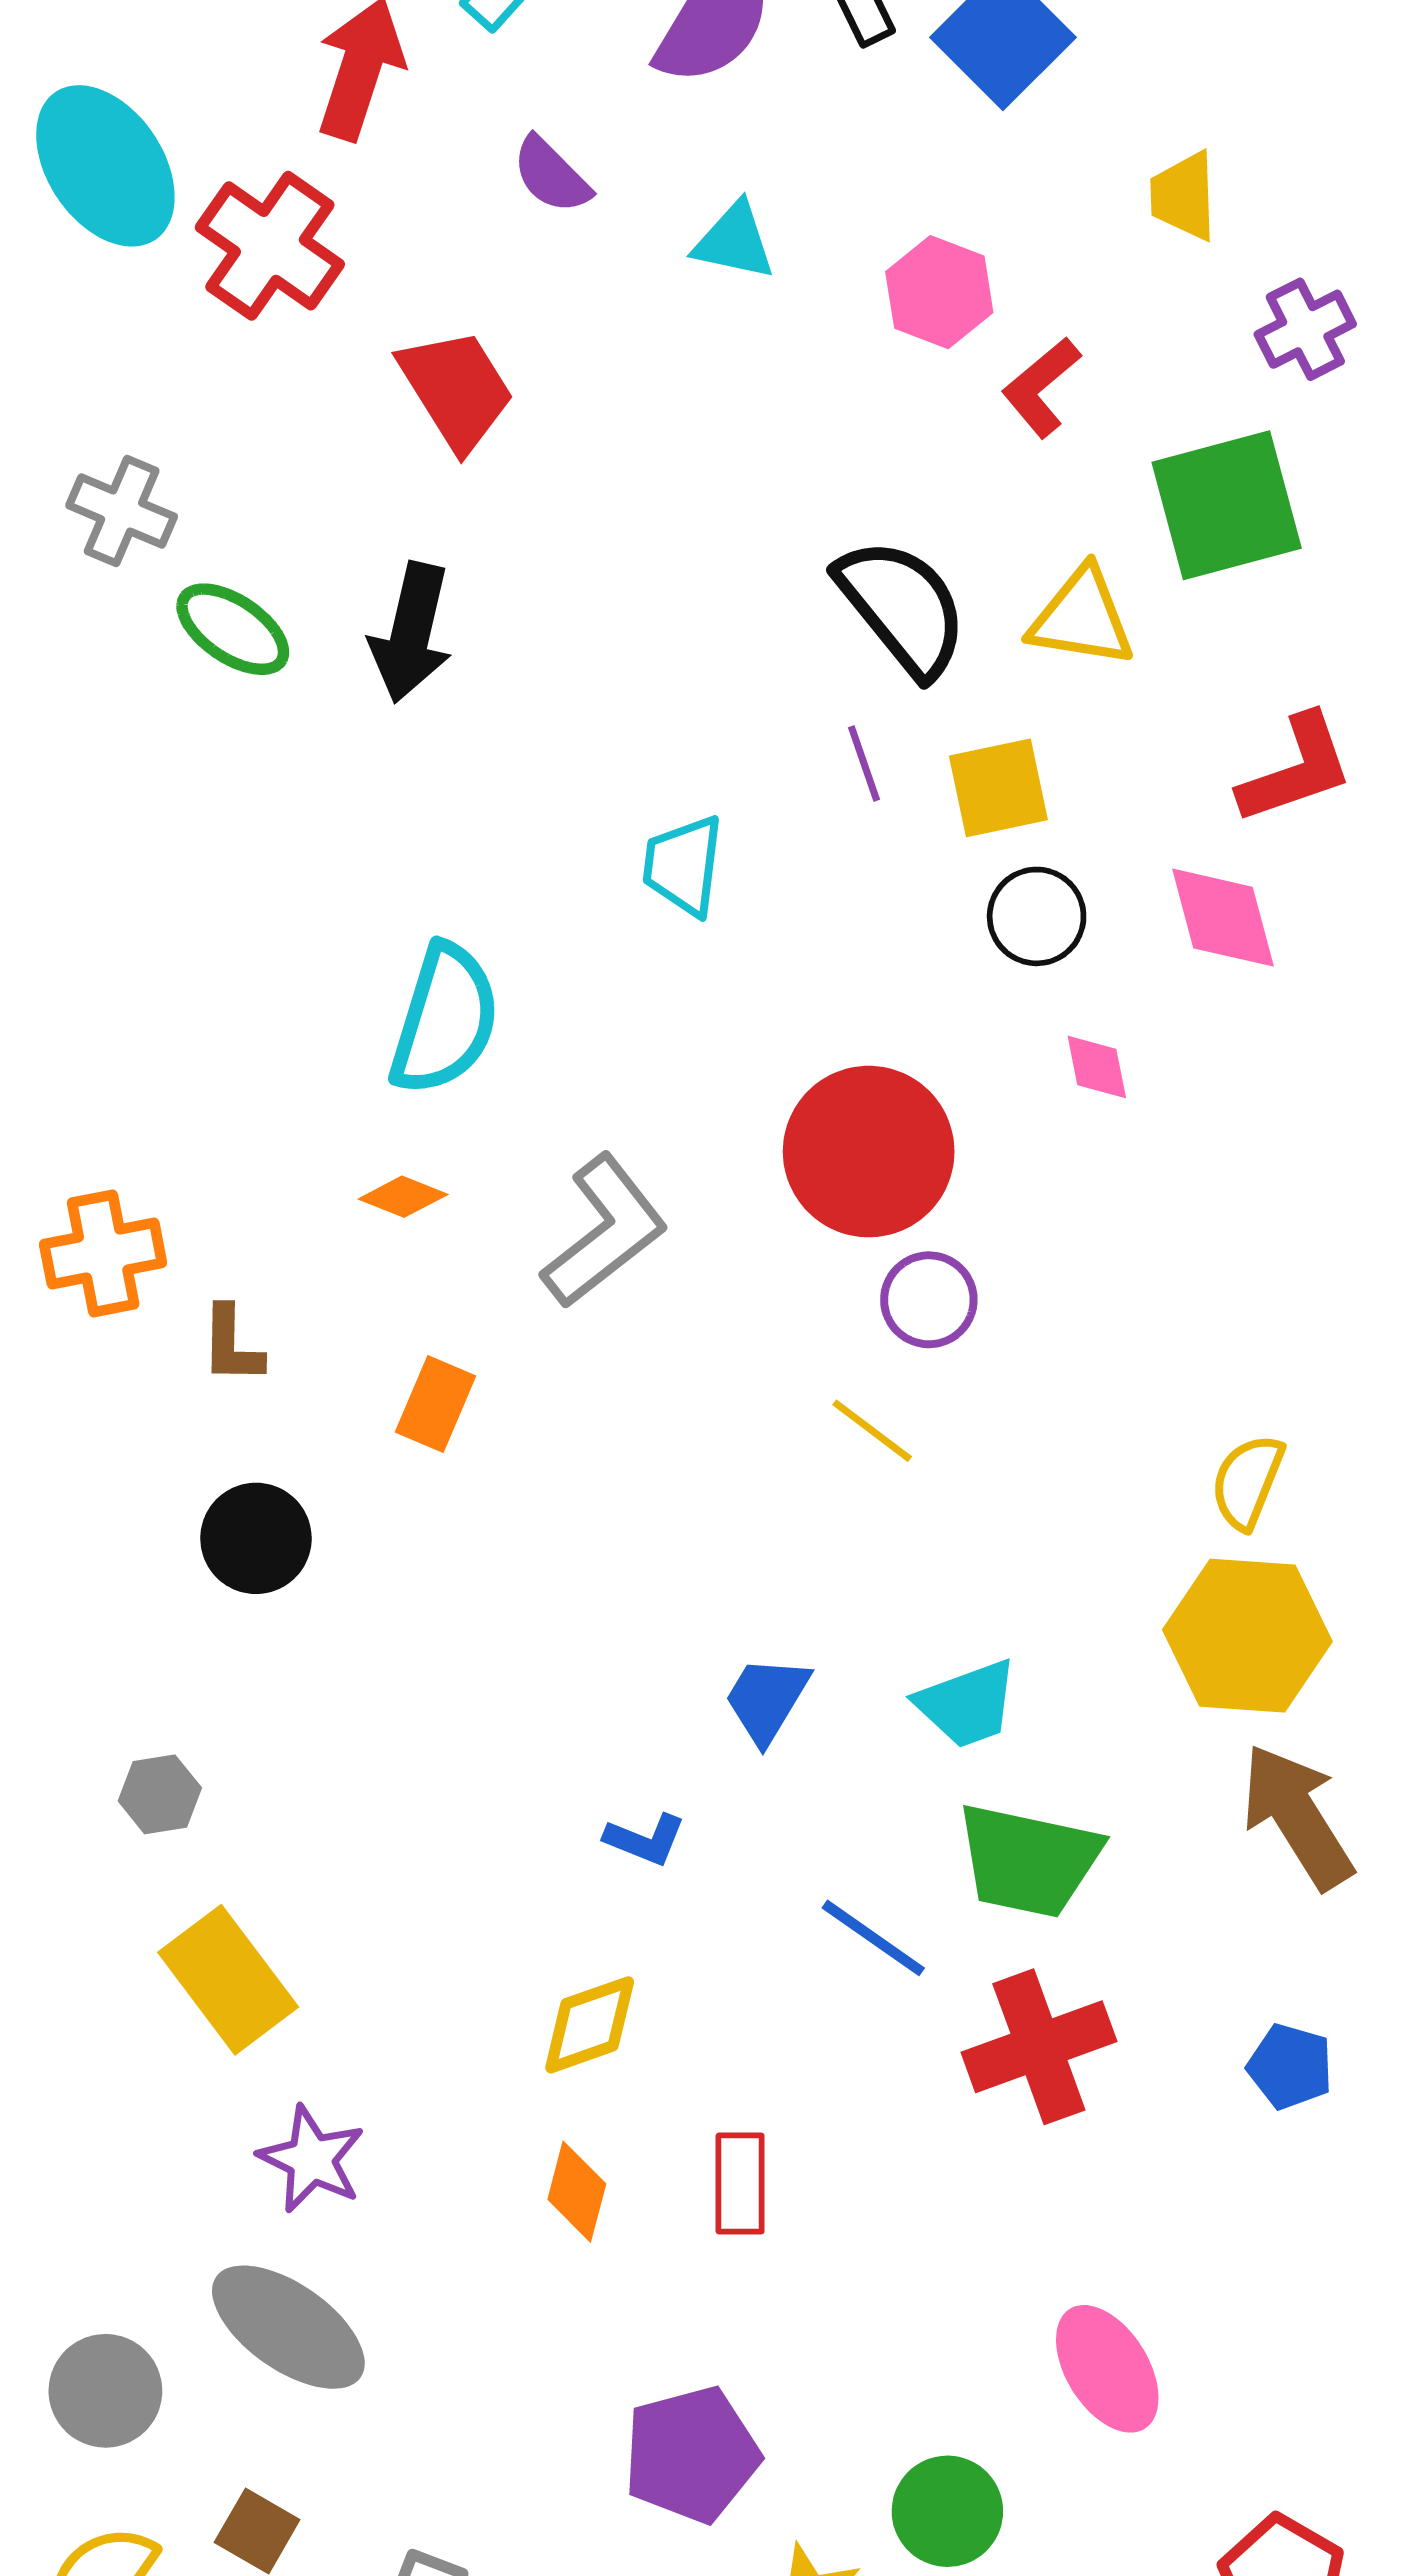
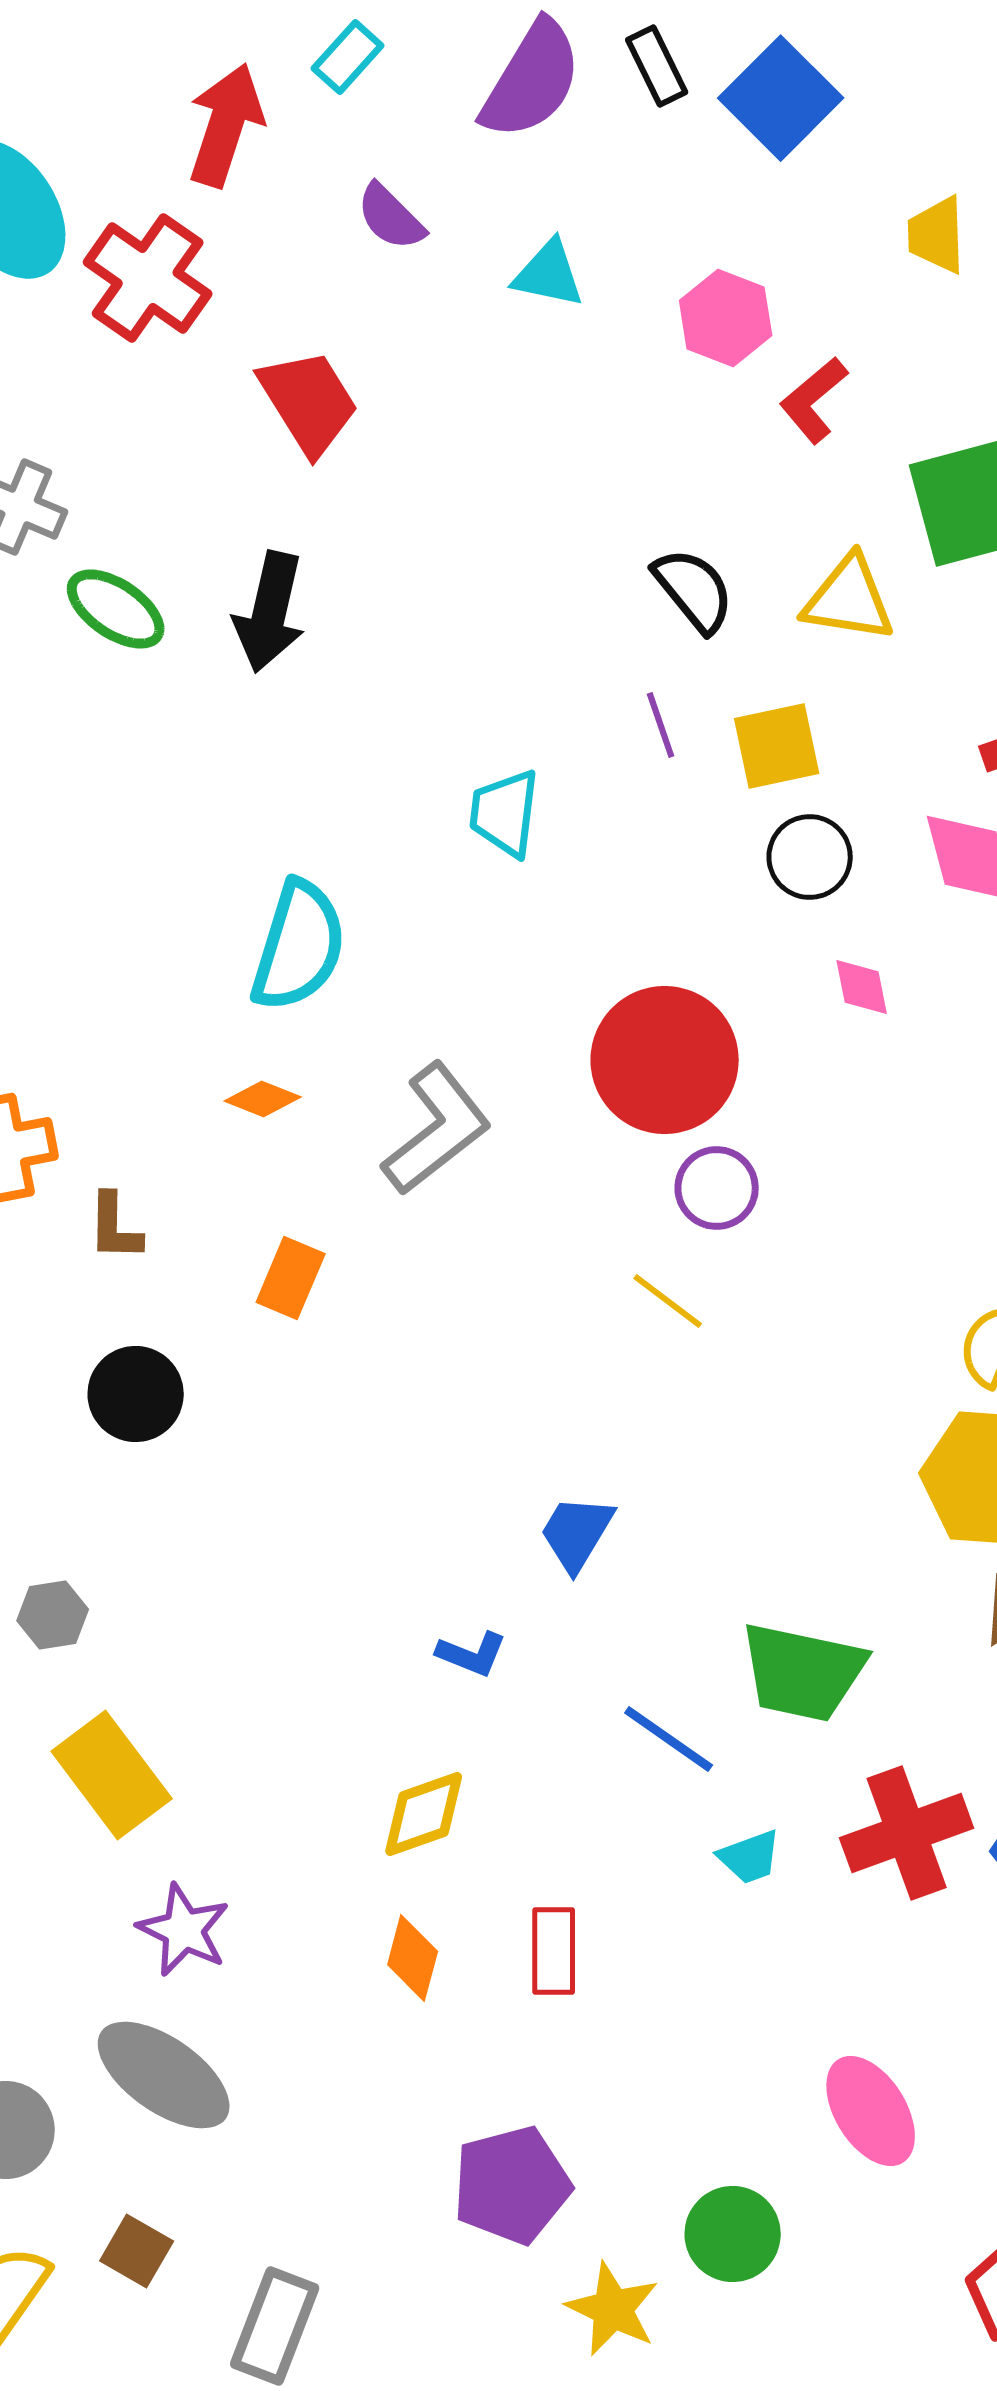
black semicircle: (902, 607) -> (694, 590), size x0.7
cyan trapezoid: (967, 1704) -> (750, 1857), moved, size x0.7
red cross: (1039, 2047) -> (907, 1833), moved

